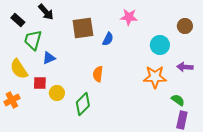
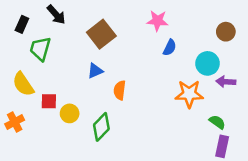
black rectangle: (18, 20) -> (22, 24), turned 72
brown square: (83, 28) -> (101, 34), turned -30
blue semicircle: (108, 39) -> (170, 48), moved
cyan circle: (160, 45) -> (208, 63), moved
blue triangle: (49, 58) -> (95, 71), moved

